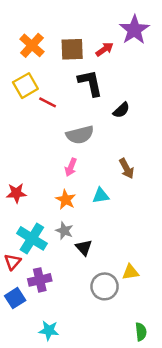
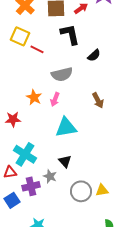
yellow square: (25, 86) -> (20, 36), turned -36
cyan triangle: (101, 196) -> (66, 127), moved, size x1.6
orange star: (66, 200) -> (34, 97), moved
gray star: (64, 231) -> (50, 176), moved
red triangle: (13, 262) -> (10, 172), turned 40
yellow triangle: (130, 272) -> (102, 190), moved

